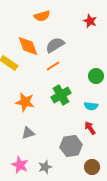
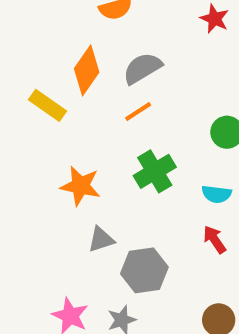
orange diamond: (28, 46) -> (87, 70), turned 55
gray triangle: (28, 133) -> (101, 239), moved
gray hexagon: (71, 146) -> (144, 270), moved

